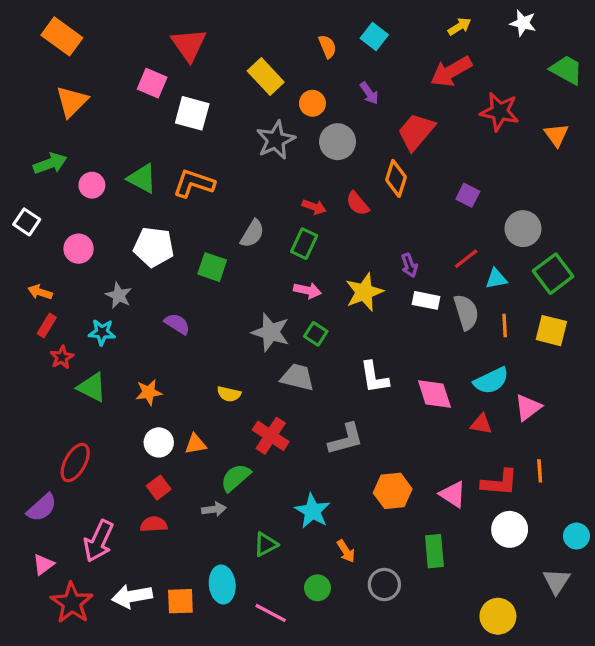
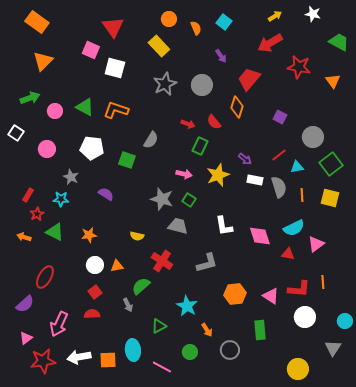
orange circle: (312, 103) -> (169, 19), moved
green rectangle: (304, 244) -> (200, 146), moved
purple arrow: (409, 265) -> (245, 159), turned -32
orange arrow: (40, 292) -> (24, 237), moved
gray arrow: (214, 509) -> (128, 305), turned 72
red star: (72, 603) -> (43, 361), turned 30

